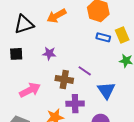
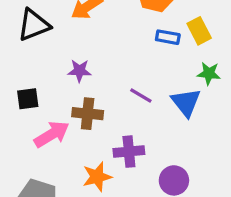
black square: (16, 54) -> (28, 99), moved
brown cross: (64, 79) -> (88, 114), moved
blue triangle: (106, 90) -> (186, 102), moved

